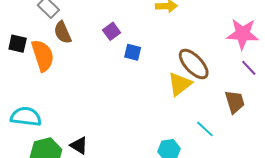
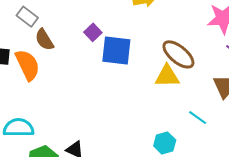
blue square: (133, 52) -> (116, 50), size x1.8
yellow triangle: (180, 84) -> (167, 76), turned 44

